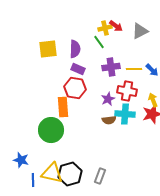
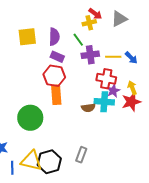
yellow cross: (105, 28) -> (89, 23), moved
green line: (99, 42) -> (78, 40), moved
purple star: (108, 99) -> (113, 91), moved
orange rectangle: (63, 107) -> (56, 95), moved
gray rectangle: (100, 176) -> (81, 155), moved

